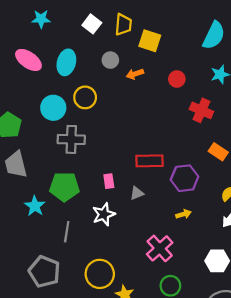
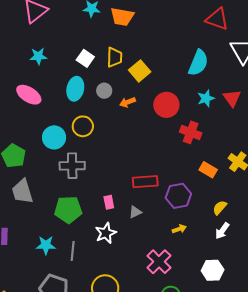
yellow square: (150, 41) -> (140, 71), turned 35
cyan ellipse: (66, 62) -> (75, 89), moved
red circle: (177, 79) -> (166, 105), size x1.6
cyan star: (35, 206) -> (46, 245), moved, turned -30

